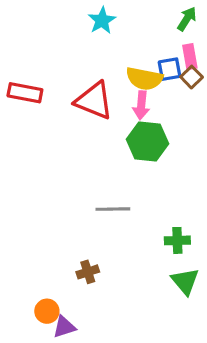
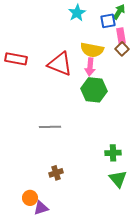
cyan star: (102, 20) -> (77, 13), moved
blue square: (170, 69) -> (108, 21), moved
gray line: (113, 209) -> (50, 127), moved

